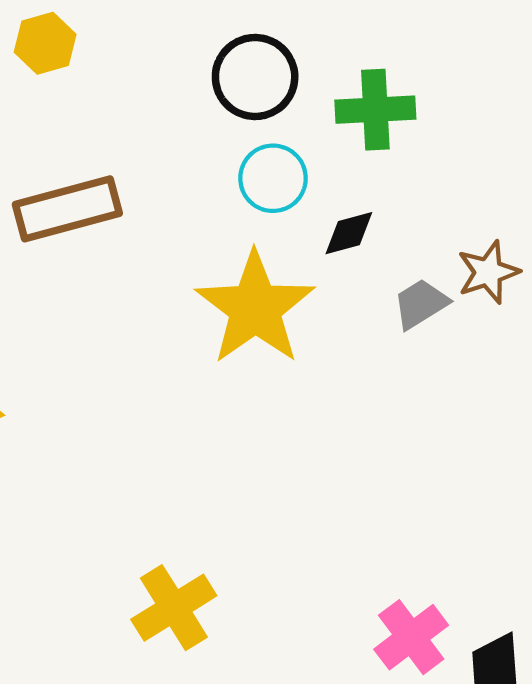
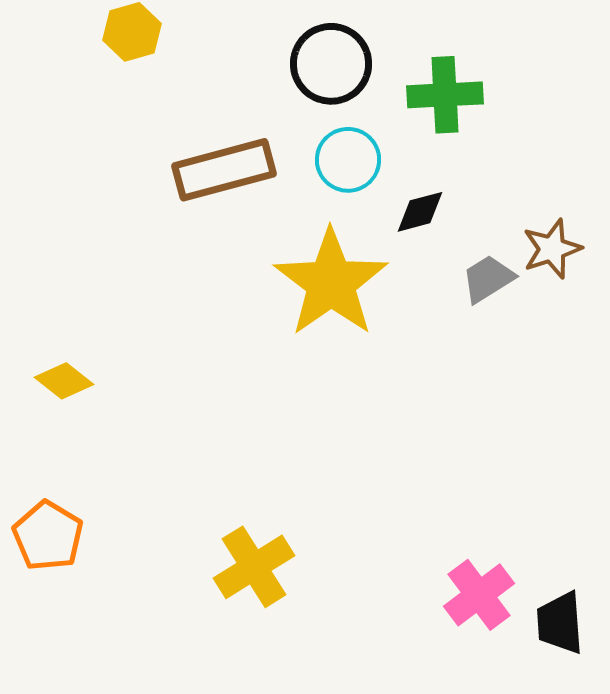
brown rectangle: (67, 209) -> (224, 170), moved

